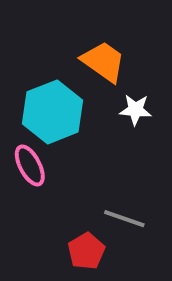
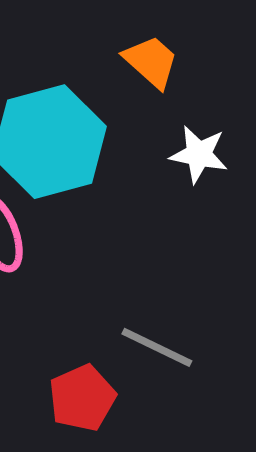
orange trapezoid: (103, 62) -> (151, 62), size x0.7

